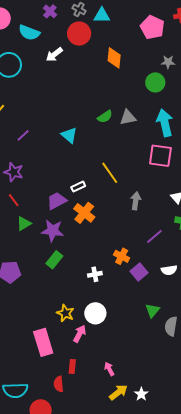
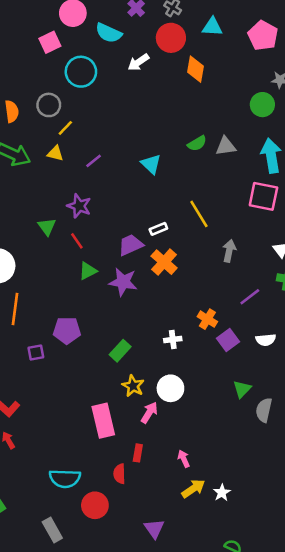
cyan triangle: (102, 15) -> (212, 27), moved
orange diamond: (114, 58) -> (196, 69), moved
green rectangle: (54, 260) -> (120, 351), moved

